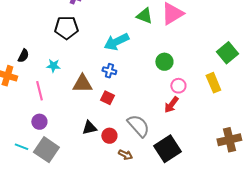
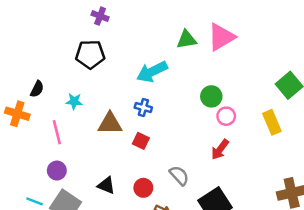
green triangle: (144, 16) -> (187, 40), turned -30
pink circle: (178, 86) -> (226, 116), moved
gray semicircle: (138, 126) -> (179, 175), size x0.7
black triangle: (89, 128) -> (106, 185), moved, turned 35

